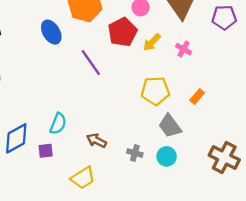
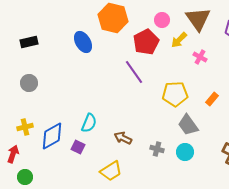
yellow arrow: (152, 42) -> (179, 40), moved
purple line: (91, 63) -> (134, 72), moved
purple square: (46, 151) -> (78, 147), turned 32

